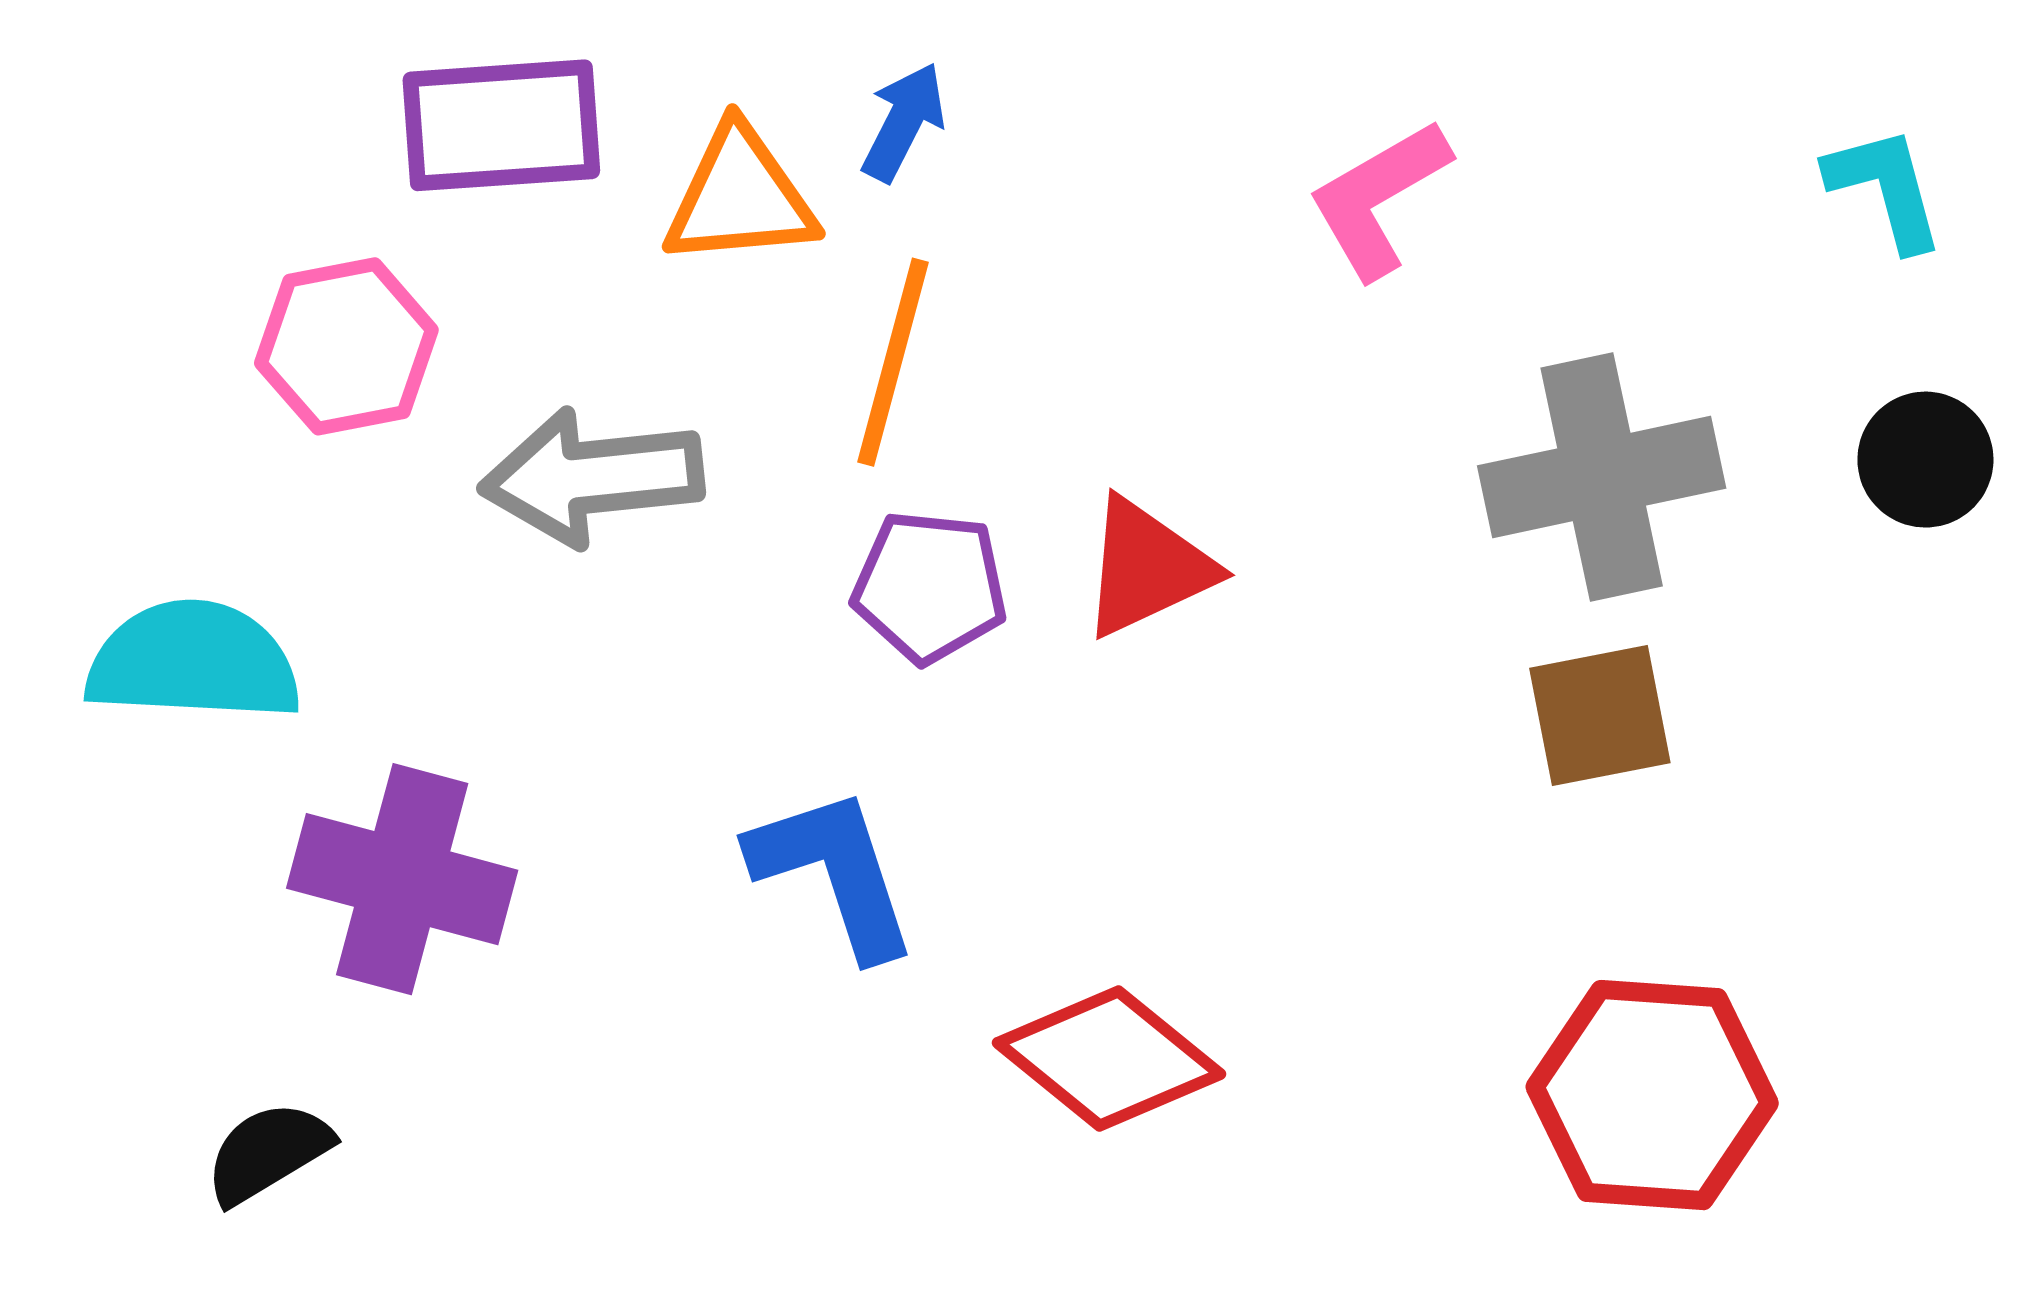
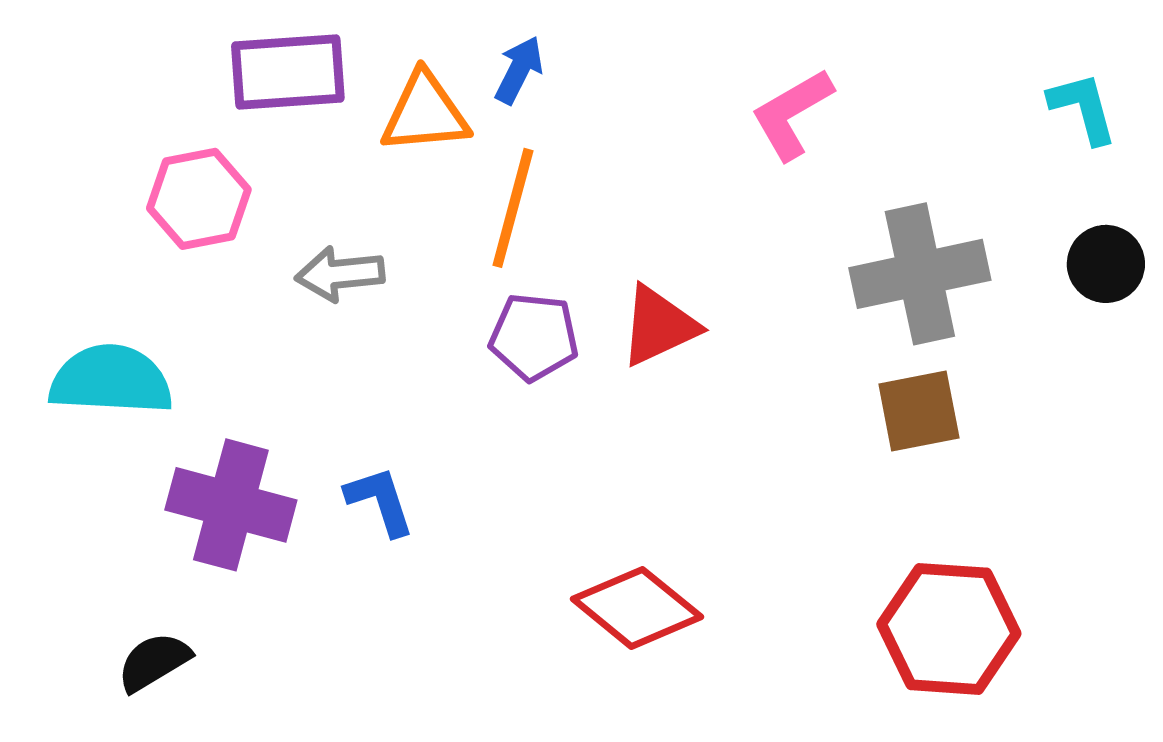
gray arrow: (592, 477) -> (340, 274), size x0.7
blue L-shape: (834, 872) -> (380, 501), moved, size x0.7

